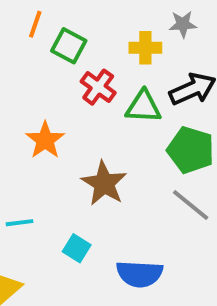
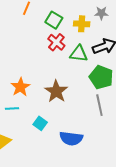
green square: (69, 46) -> (54, 20), moved
orange star: (45, 140) -> (20, 87), moved
gray line: (191, 205) -> (99, 105), turned 35

